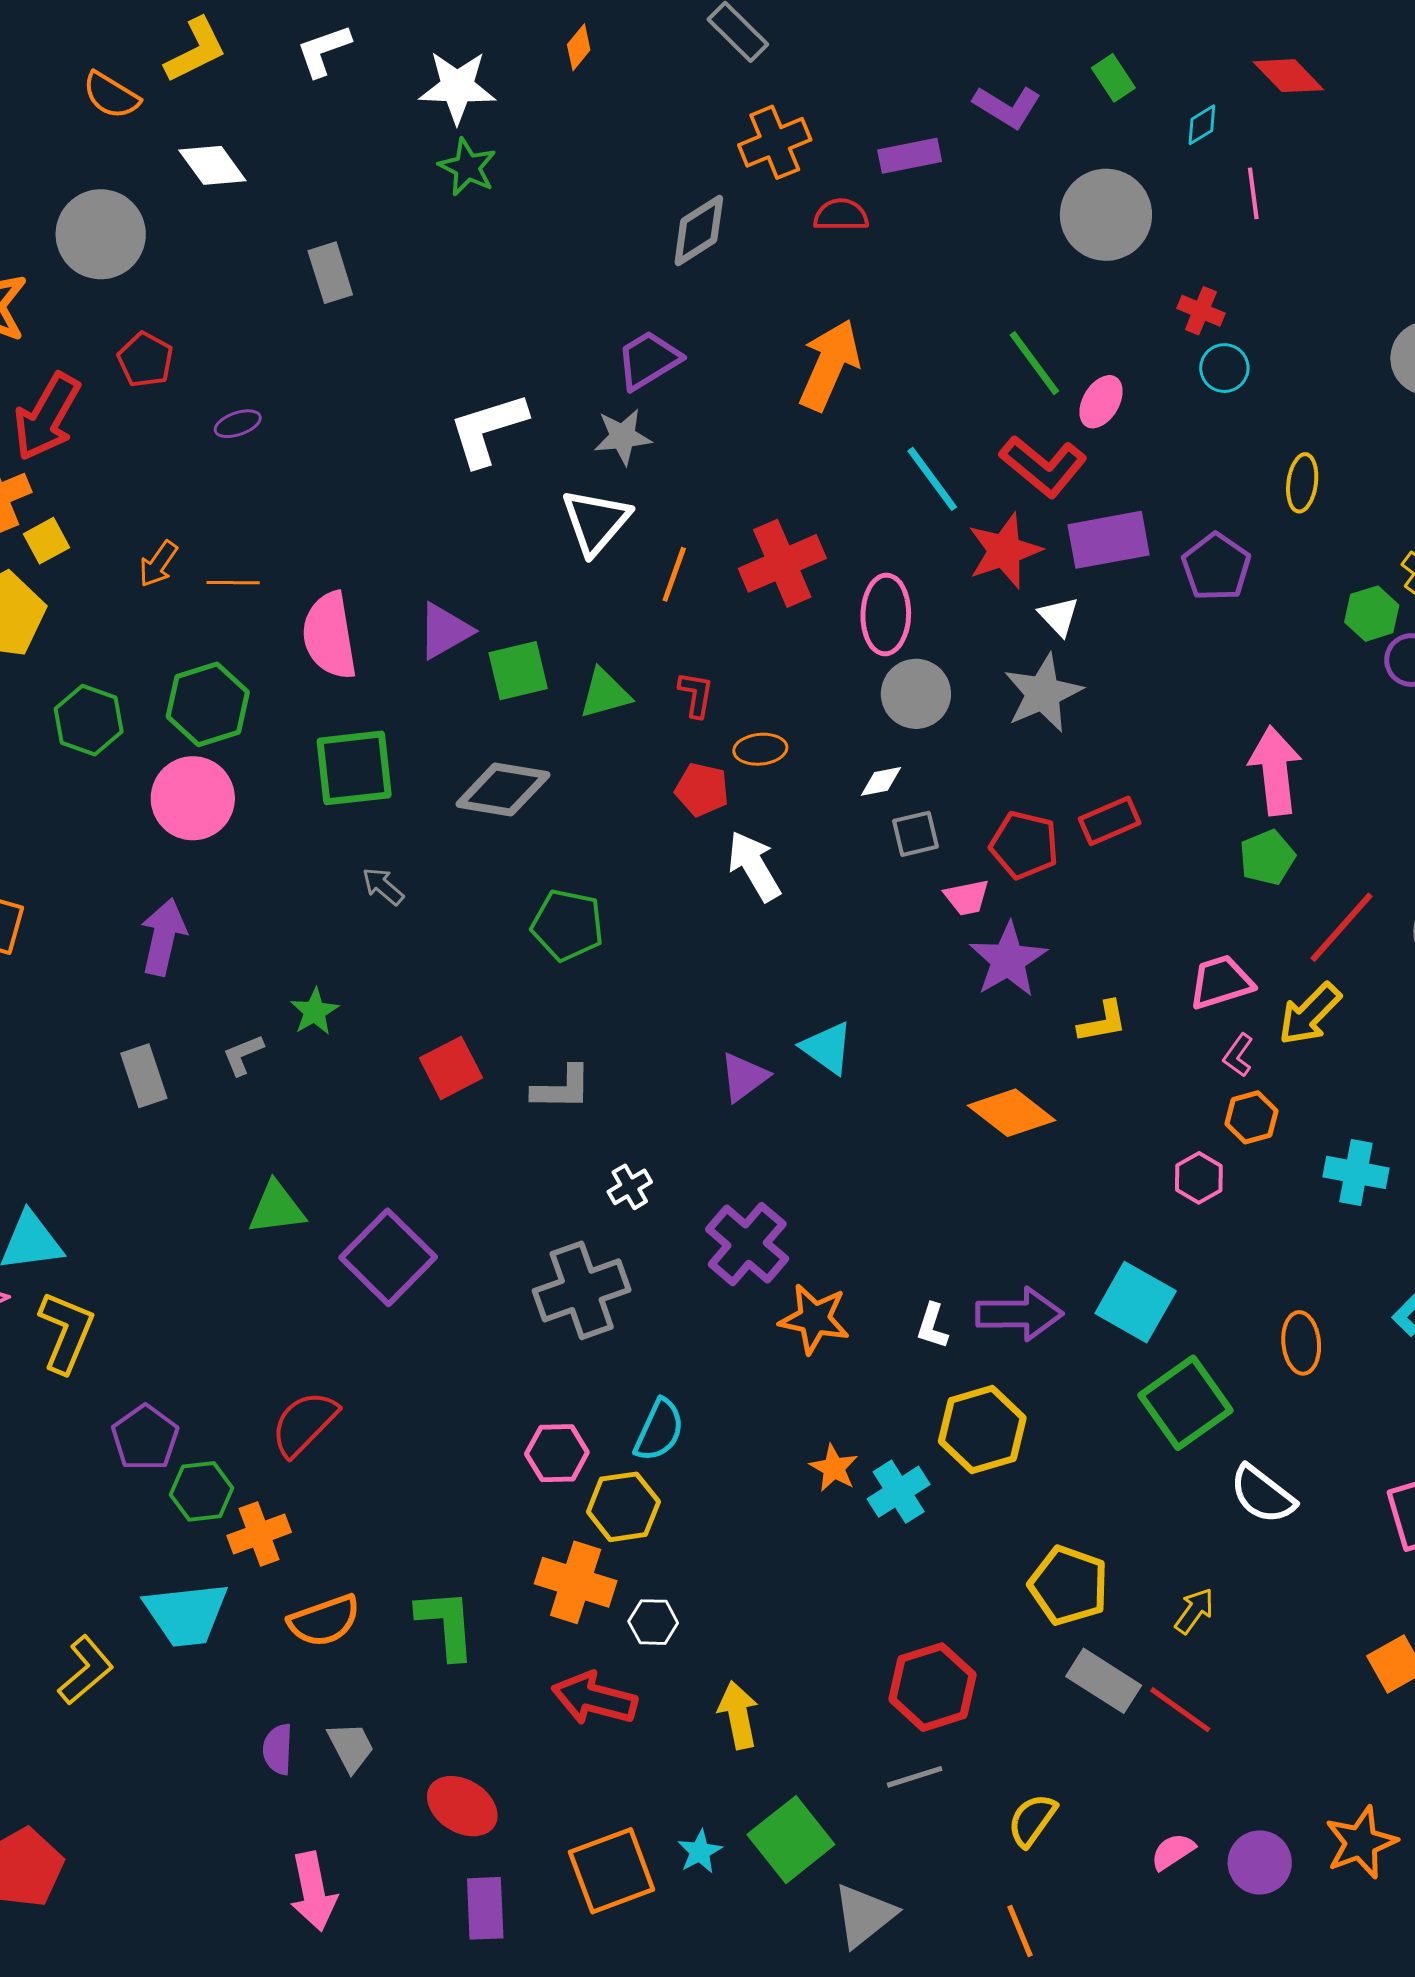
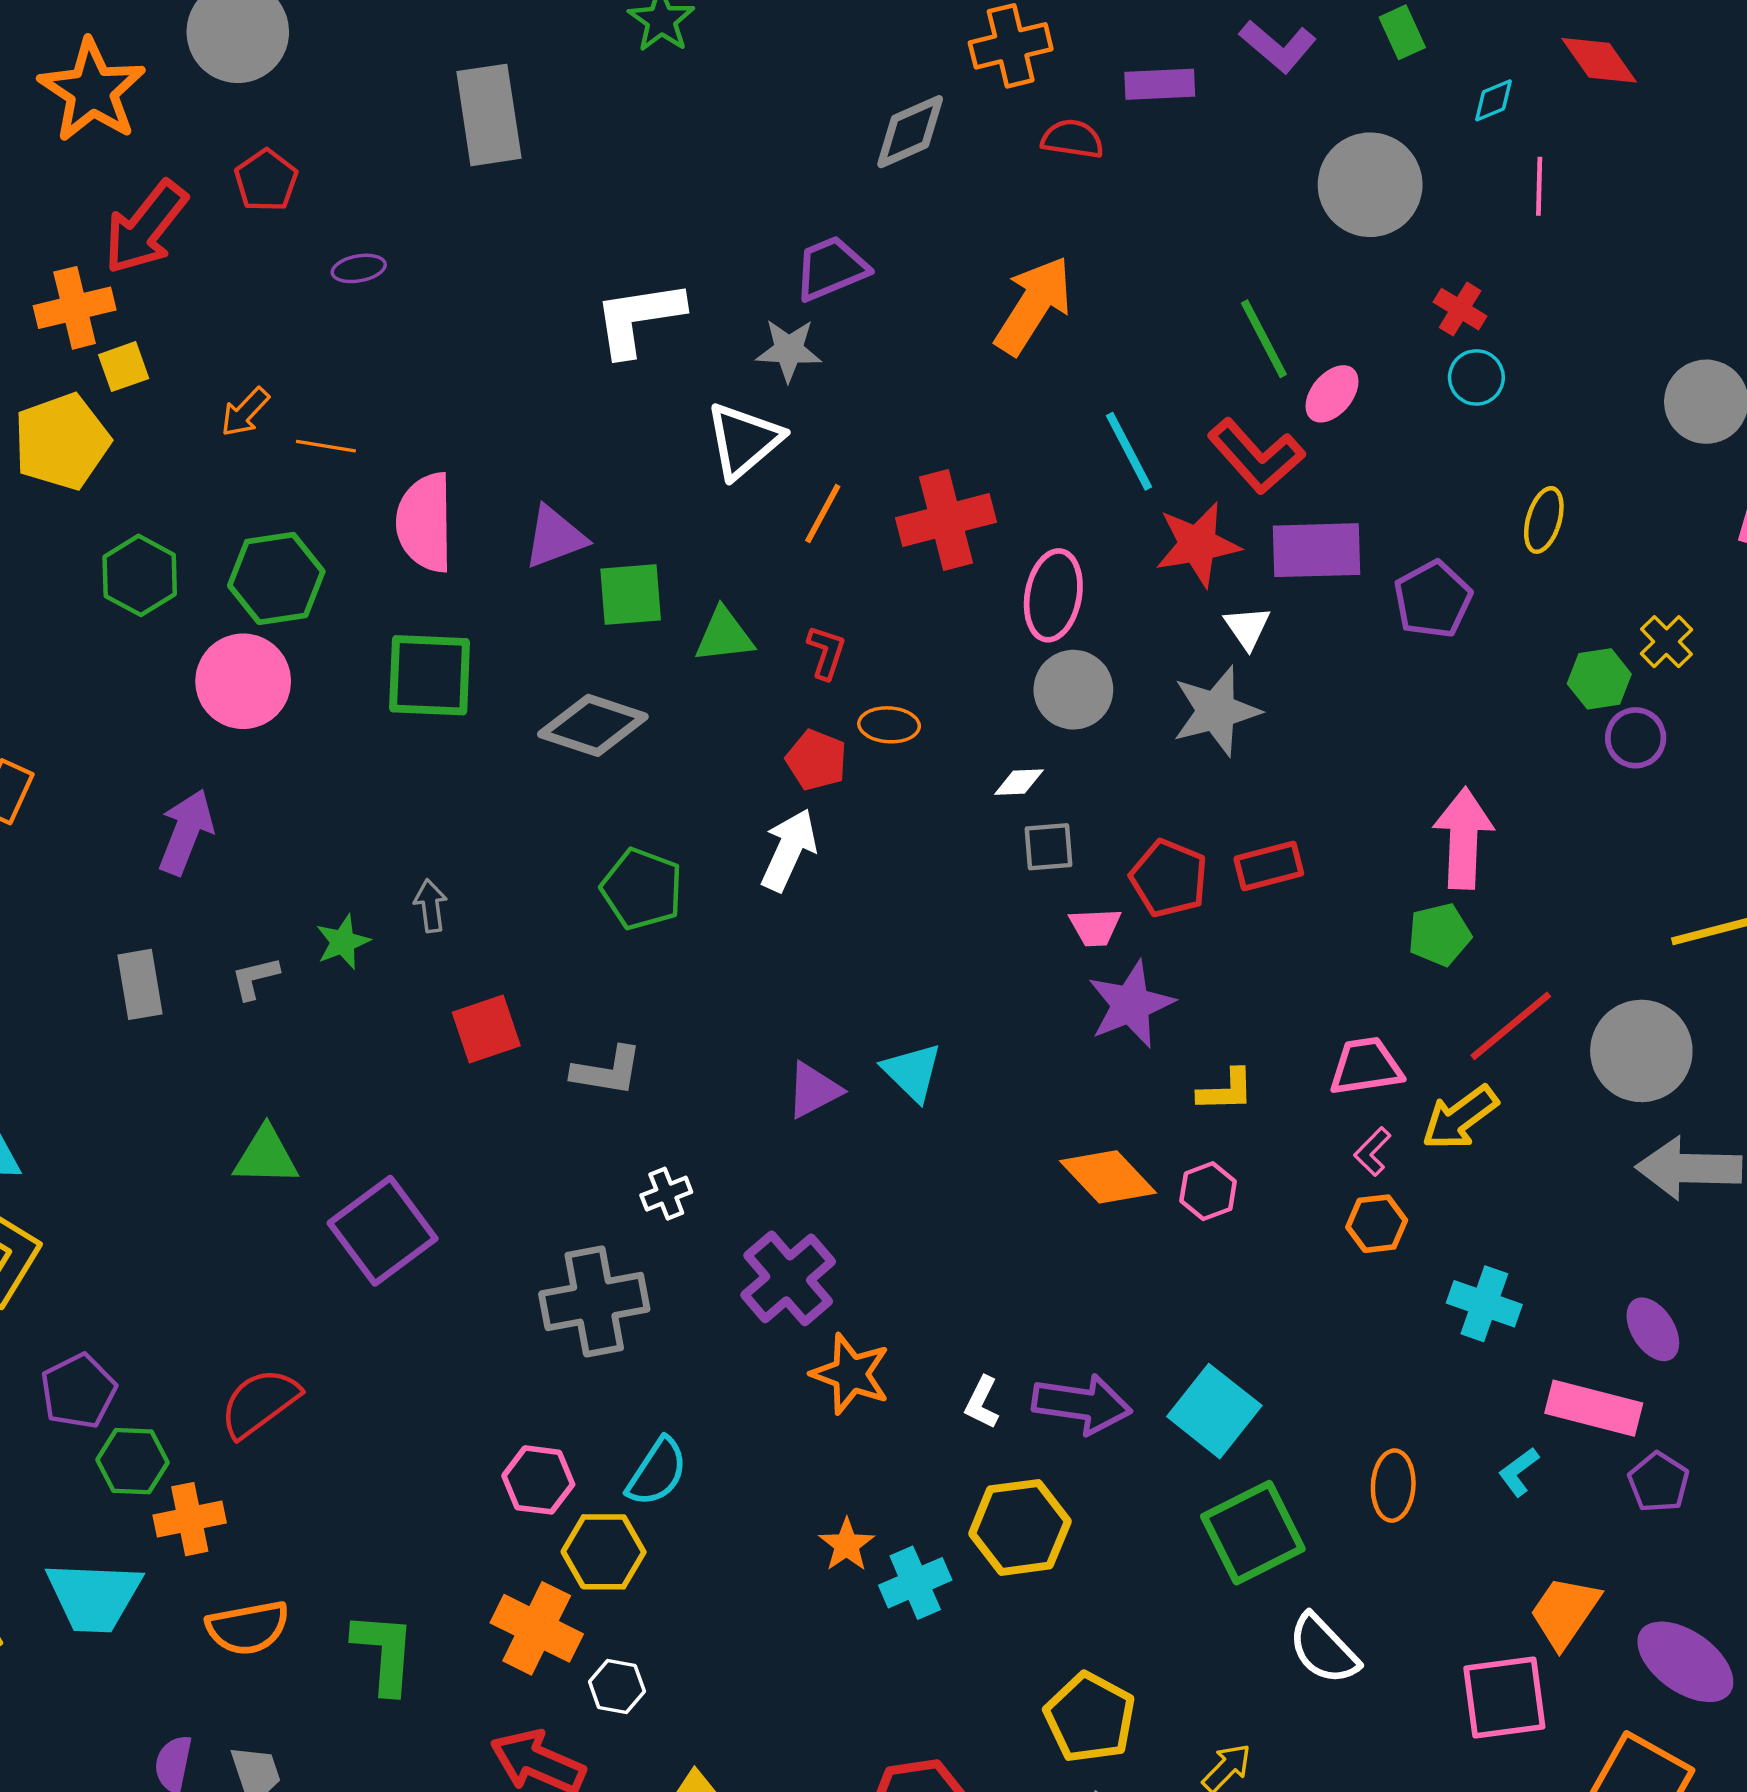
gray rectangle: (330, 273) -> (489, 115), size x1.5
white arrow: (754, 866) -> (789, 850), moved, turned 46
gray arrow: (383, 886) -> (431, 906), moved, turned 33
pink hexagon: (1199, 1178) -> (1208, 1191), moved

